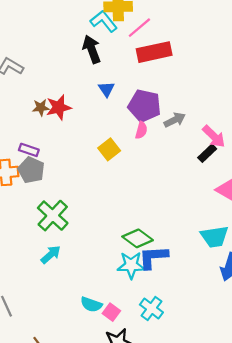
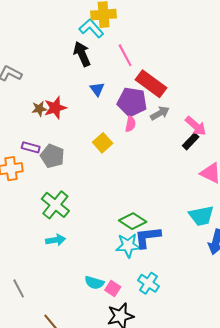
pink line: (139, 28) -> (125, 55), moved, turned -75
red rectangle: (154, 52) -> (151, 84), moved, turned 52
gray pentagon: (31, 170) -> (52, 156), moved
cyan arrow: (51, 255) -> (56, 240), turned 36

